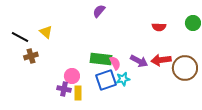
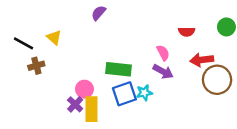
purple semicircle: (99, 11) -> (99, 13), moved
red arrow: (161, 60) -> (202, 60), moved
pink semicircle: (115, 63) -> (163, 53), moved
purple cross: (64, 89) -> (75, 104), turned 32
yellow rectangle: (78, 93) -> (92, 109), size x1.5

